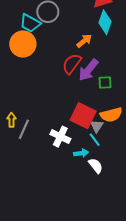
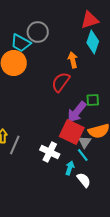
orange arrow: (84, 41) -> (73, 60), turned -63
purple arrow: (88, 70) -> (77, 112), moved
cyan arrow: (81, 153) -> (70, 168), turned -64

